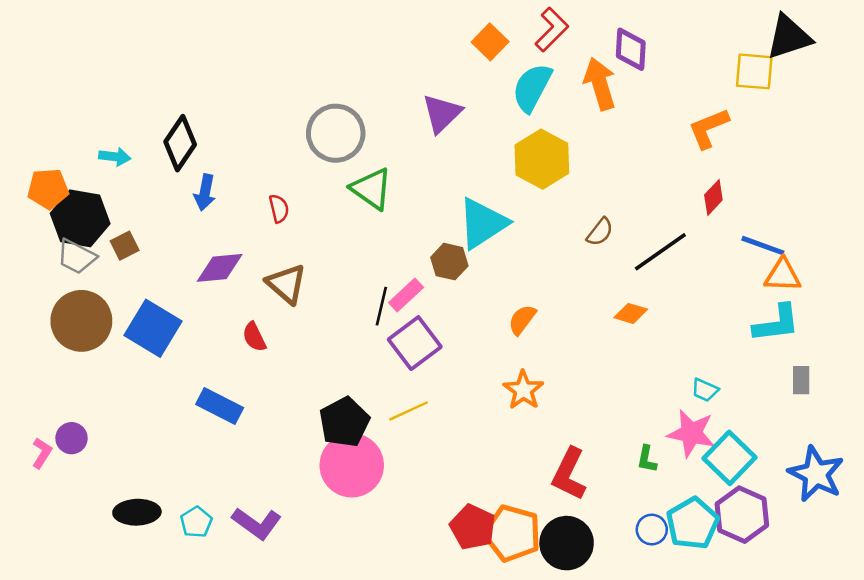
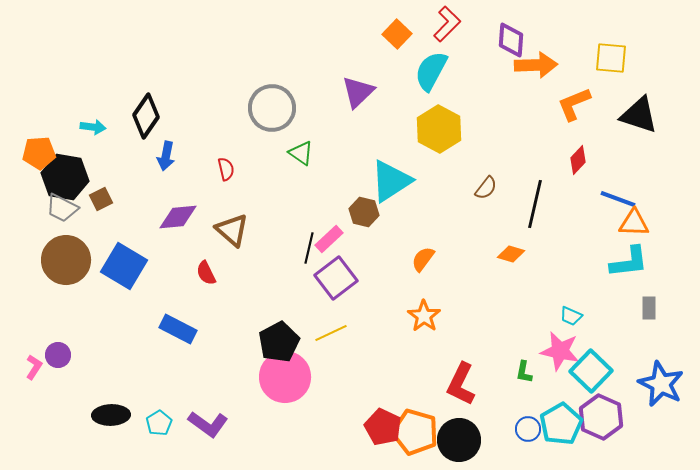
black triangle: (789, 37) -> (639, 115), moved, turned 36
orange arrow: (600, 84) -> (536, 65), moved, turned 105
green triangle: (372, 189) -> (301, 153), size x0.7
black line: (660, 252) -> (535, 204), turned -42

